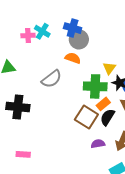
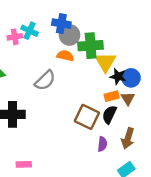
yellow triangle: (109, 68) -> (105, 62), size x1.5
green cross: (95, 86) -> (91, 46), moved
orange rectangle: (103, 104) -> (112, 96), moved, turned 32
purple semicircle: (98, 144) -> (102, 144), turned 112

